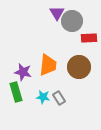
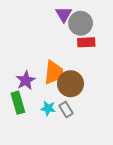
red rectangle: (89, 38) -> (86, 42), moved
brown circle: (79, 67) -> (70, 84), moved
purple star: (23, 72) -> (26, 80), turned 30

